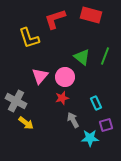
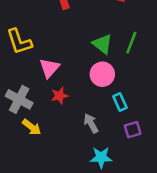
yellow L-shape: (29, 38) -> (19, 41), moved
pink circle: (65, 77) -> (102, 74), moved
red star: (62, 98) -> (59, 96), moved
cyan star: (90, 138) -> (101, 157), moved

